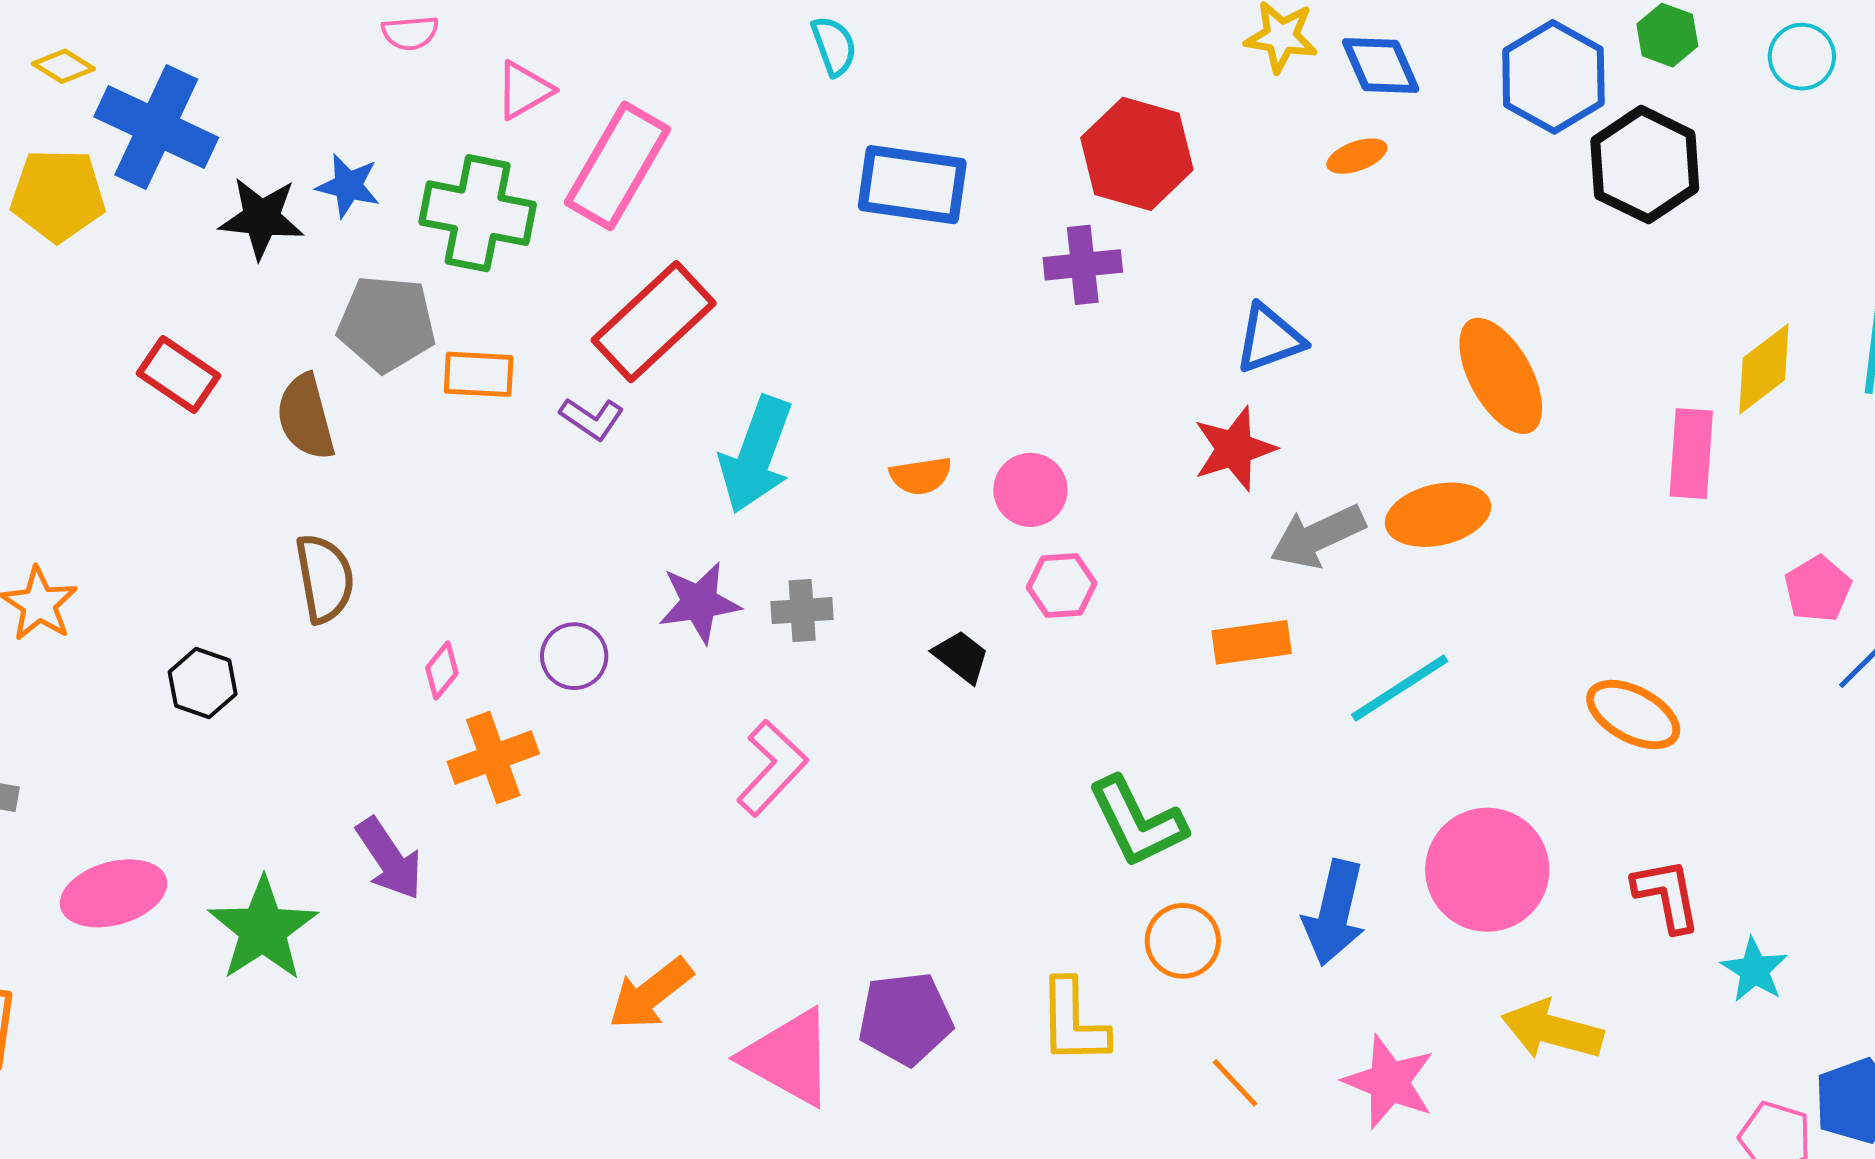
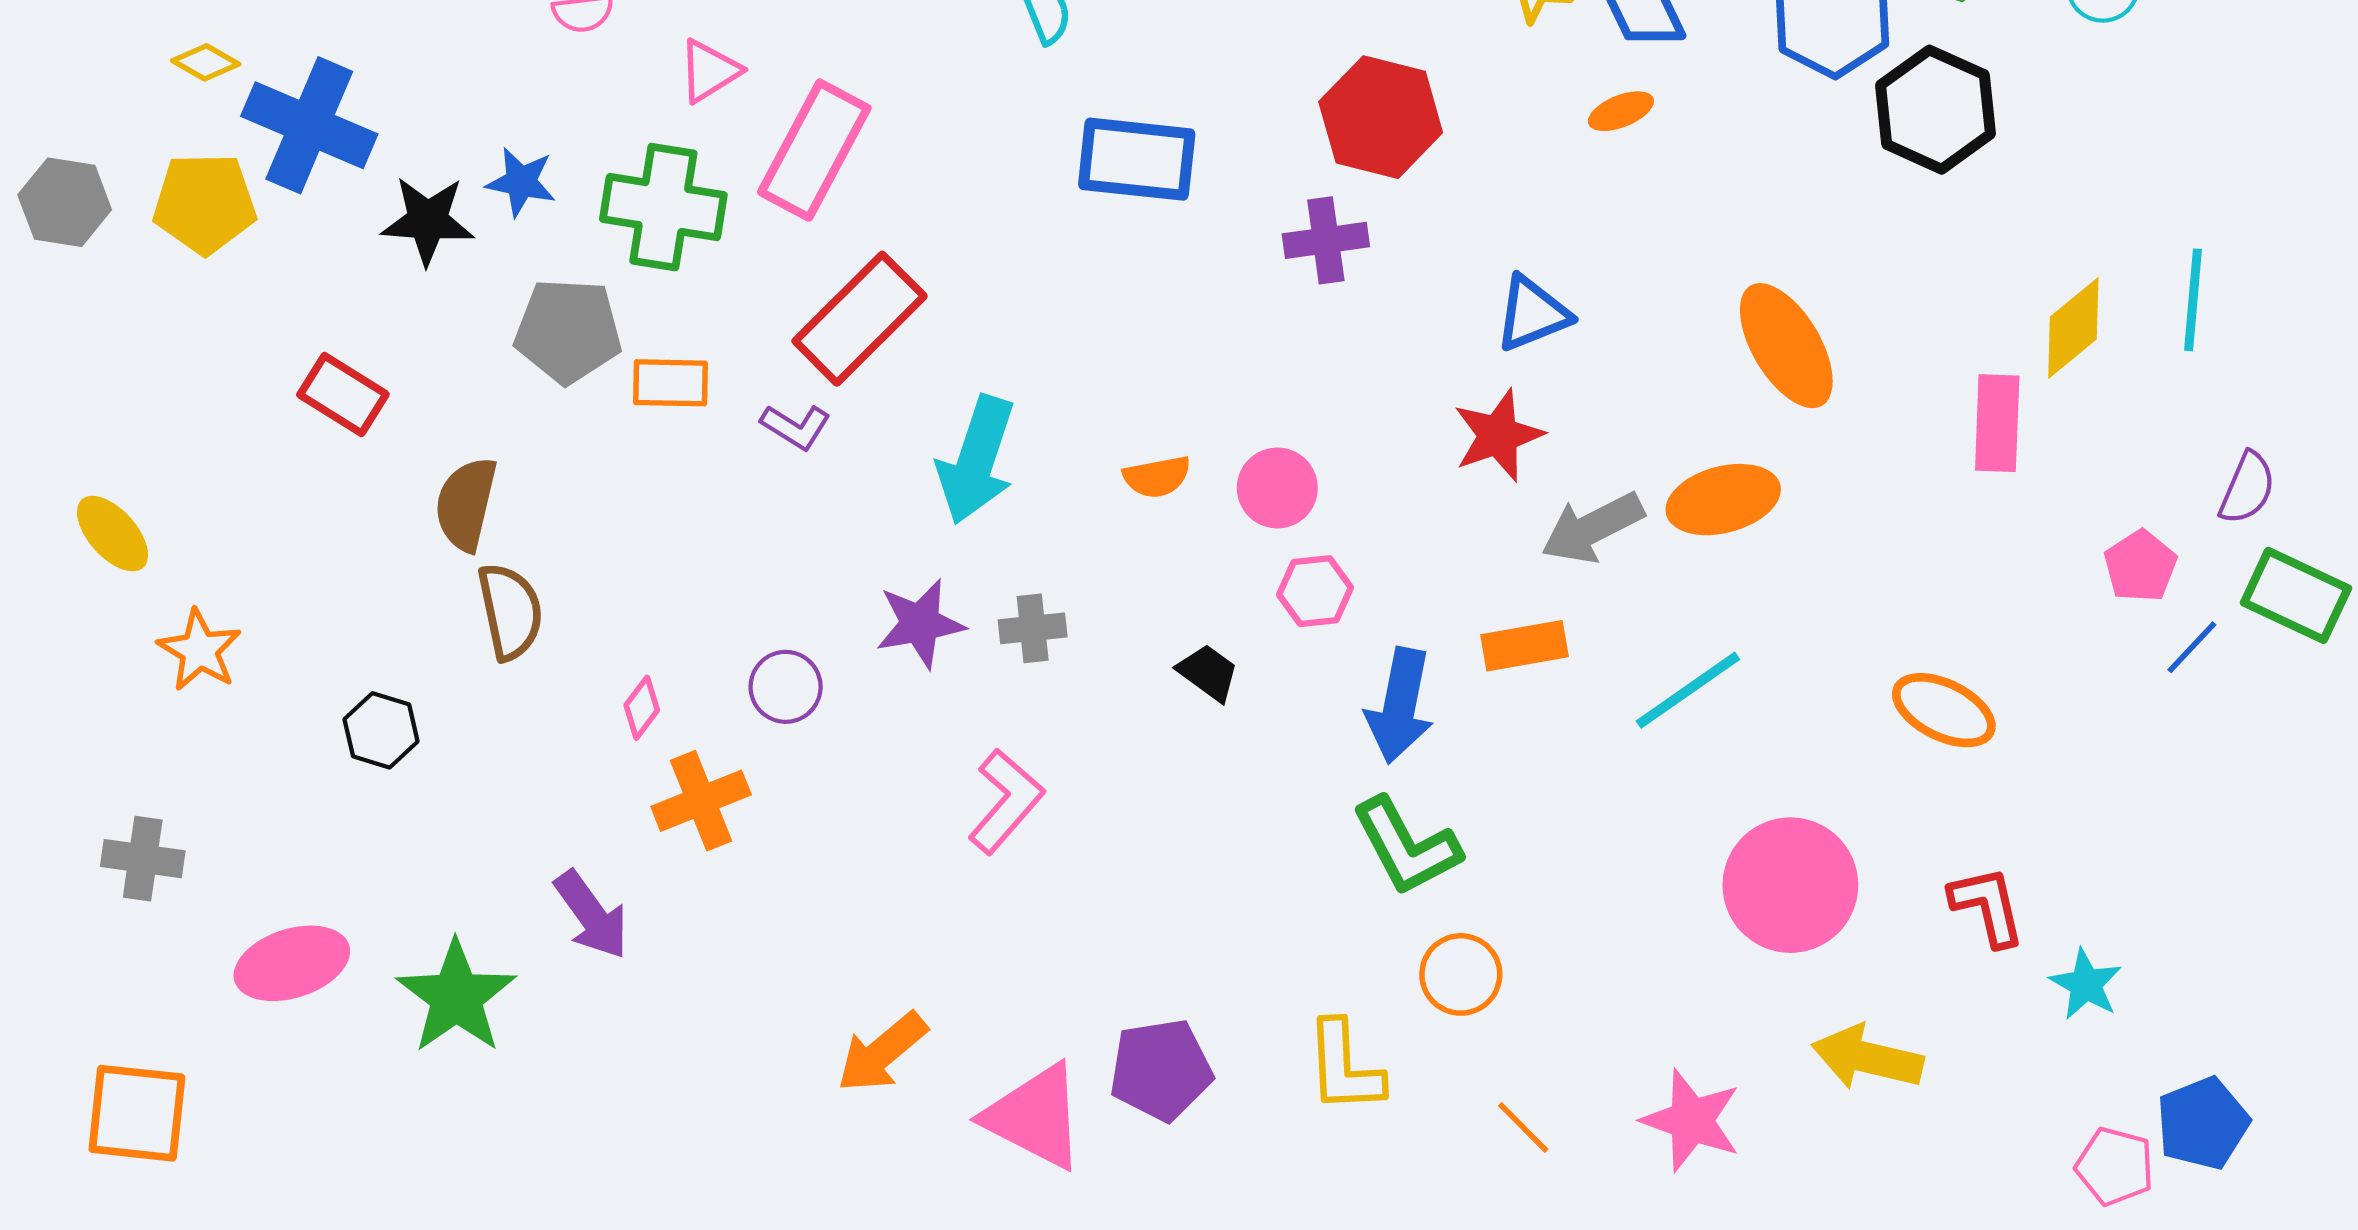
brown semicircle: (306, 417) -> (466, 504), moved, turned 30
blue arrow: (1334, 913) -> (1400, 706), moved

